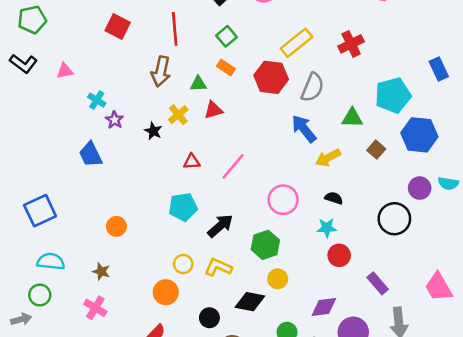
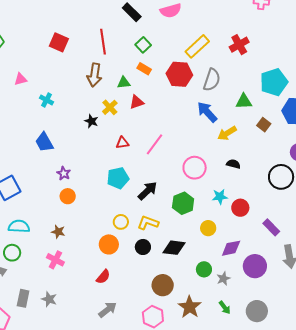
purple star: (115, 120) -> (64, 173), moved
cyan star: (327, 228) -> (220, 197), moved
yellow circle: (278, 279) -> (208, 228), moved
black circle: (209, 318) -> (143, 247), moved

